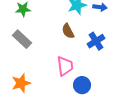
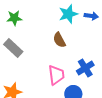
blue cross: (96, 41) -> (85, 68), moved

